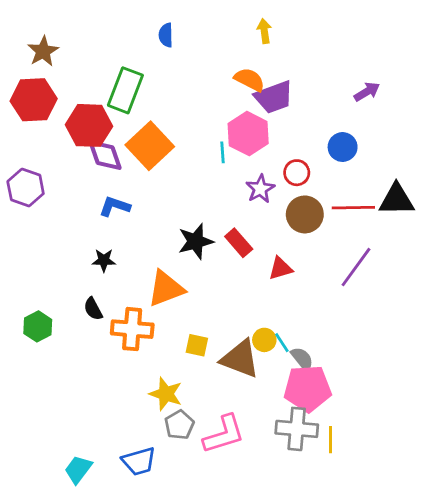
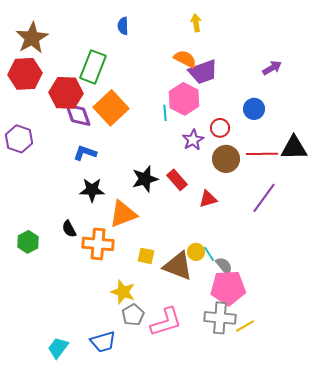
brown star: (43, 51) -> (32, 38), size x1.4
black star: (104, 260) -> (92, 190), moved, size x1.4
yellow line: (330, 440) -> (245, 326), turned 60

